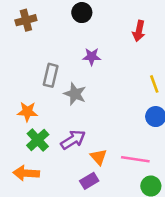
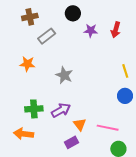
purple star: (92, 57) -> (91, 31), moved
gray rectangle: (51, 75) -> (47, 36), moved, turned 36
orange star: (27, 112) -> (27, 64), moved
green cross: (38, 140) -> (34, 109), turned 36

